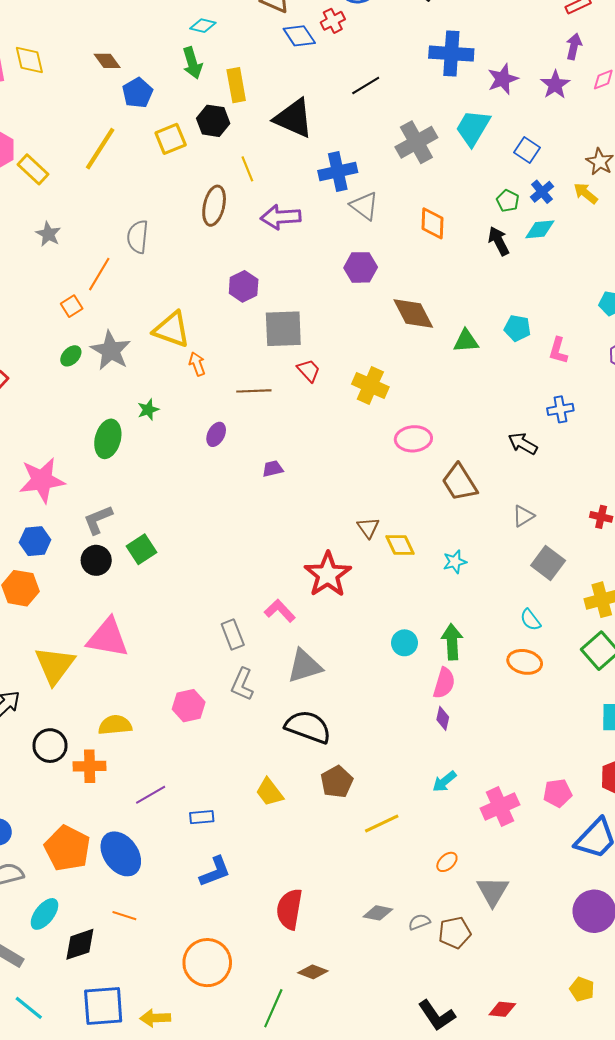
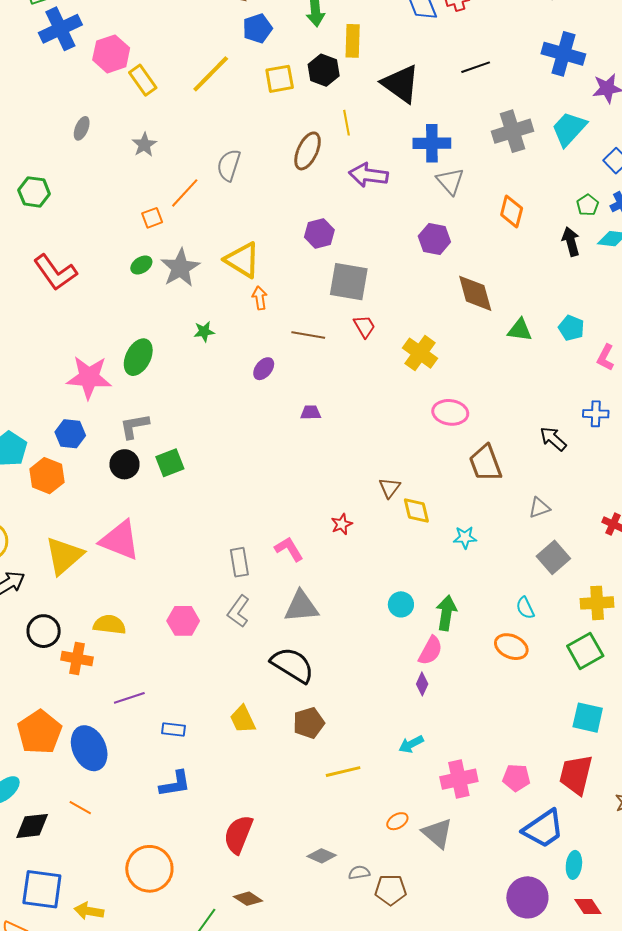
green ellipse: (108, 439) -> (138, 357), moved
red star: (328, 575) -> (342, 524), size x0.5
gray triangle: (493, 891) -> (437, 833), moved, turned -32

